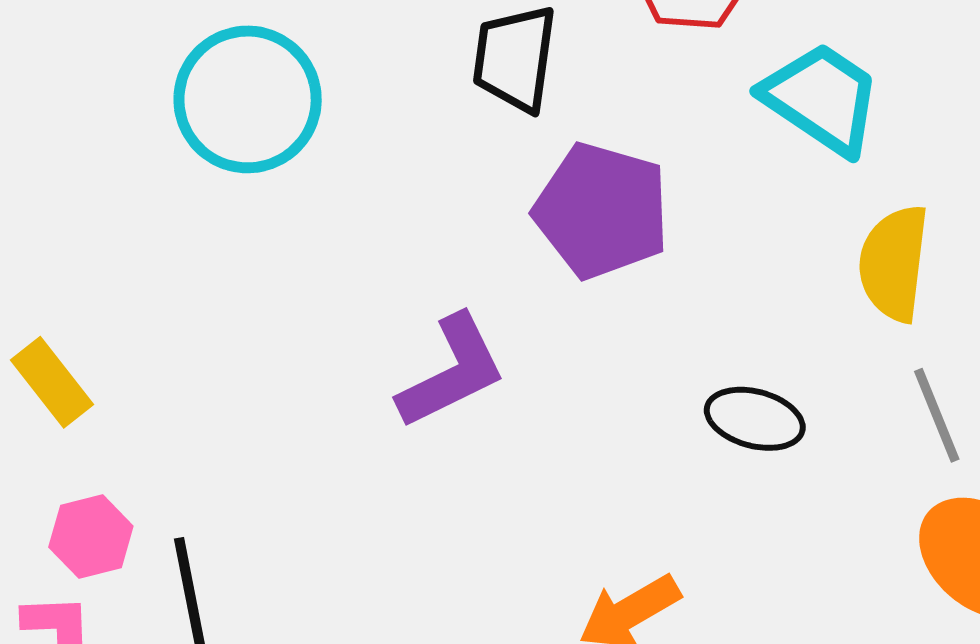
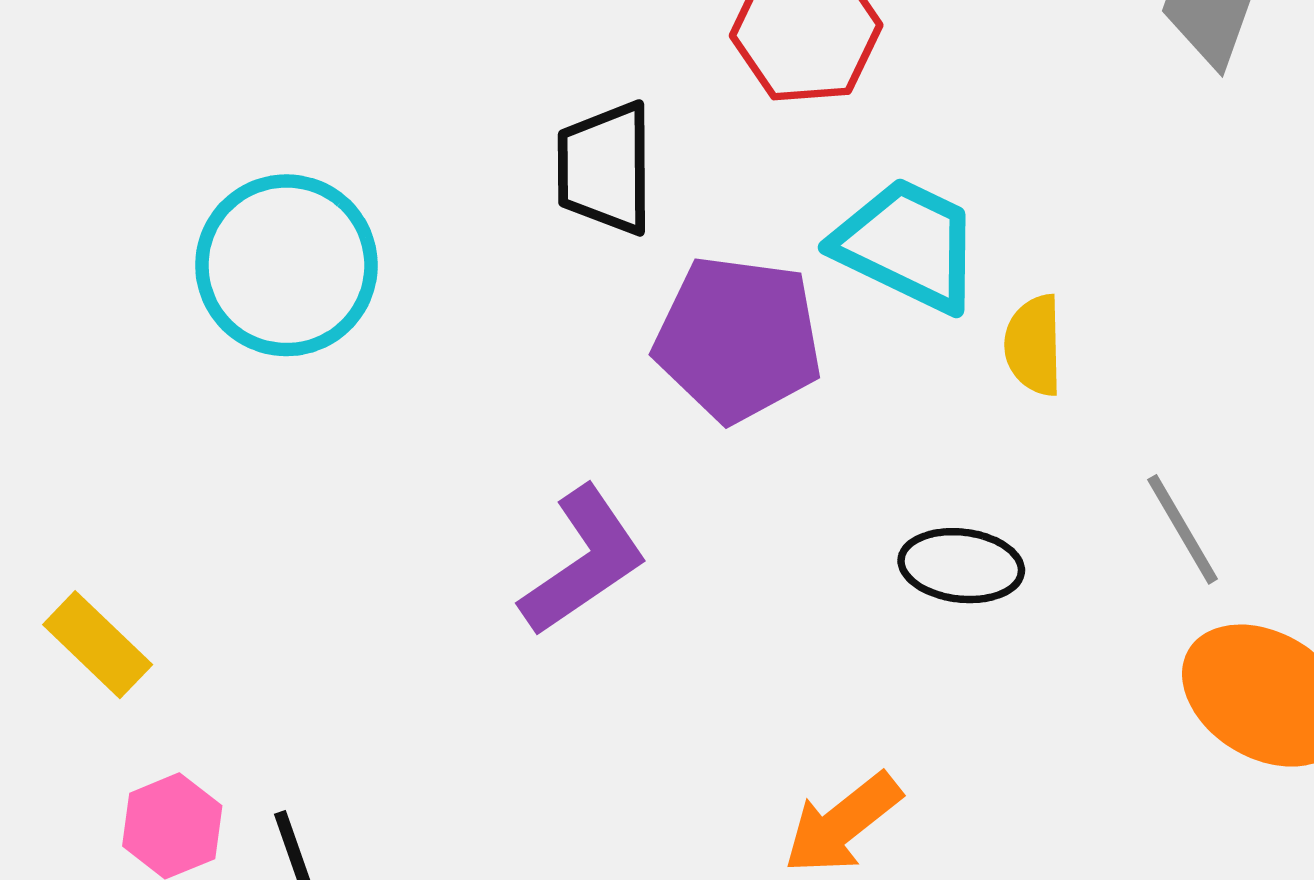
cyan trapezoid: (822, 98) -> (907, 245), moved
yellow semicircle: (894, 263) -> (1034, 345), moved, size x0.7

